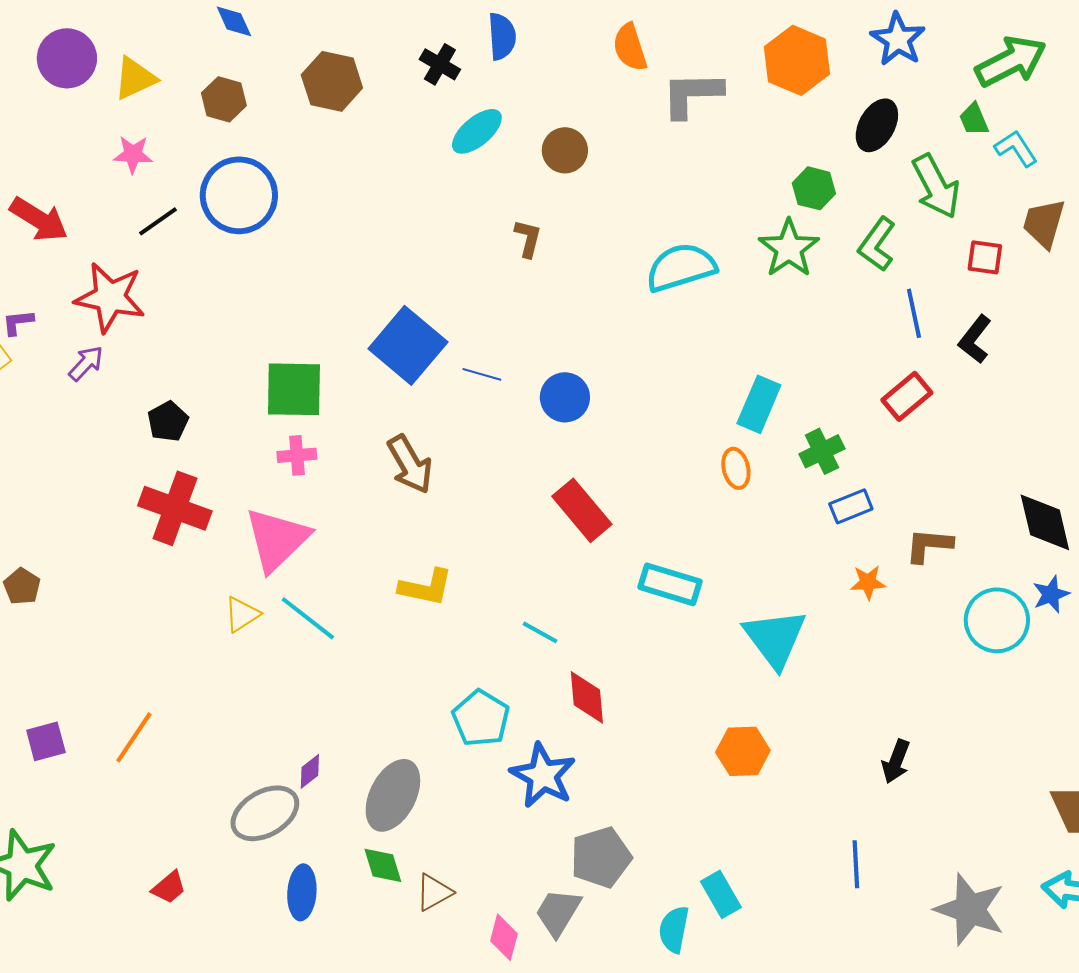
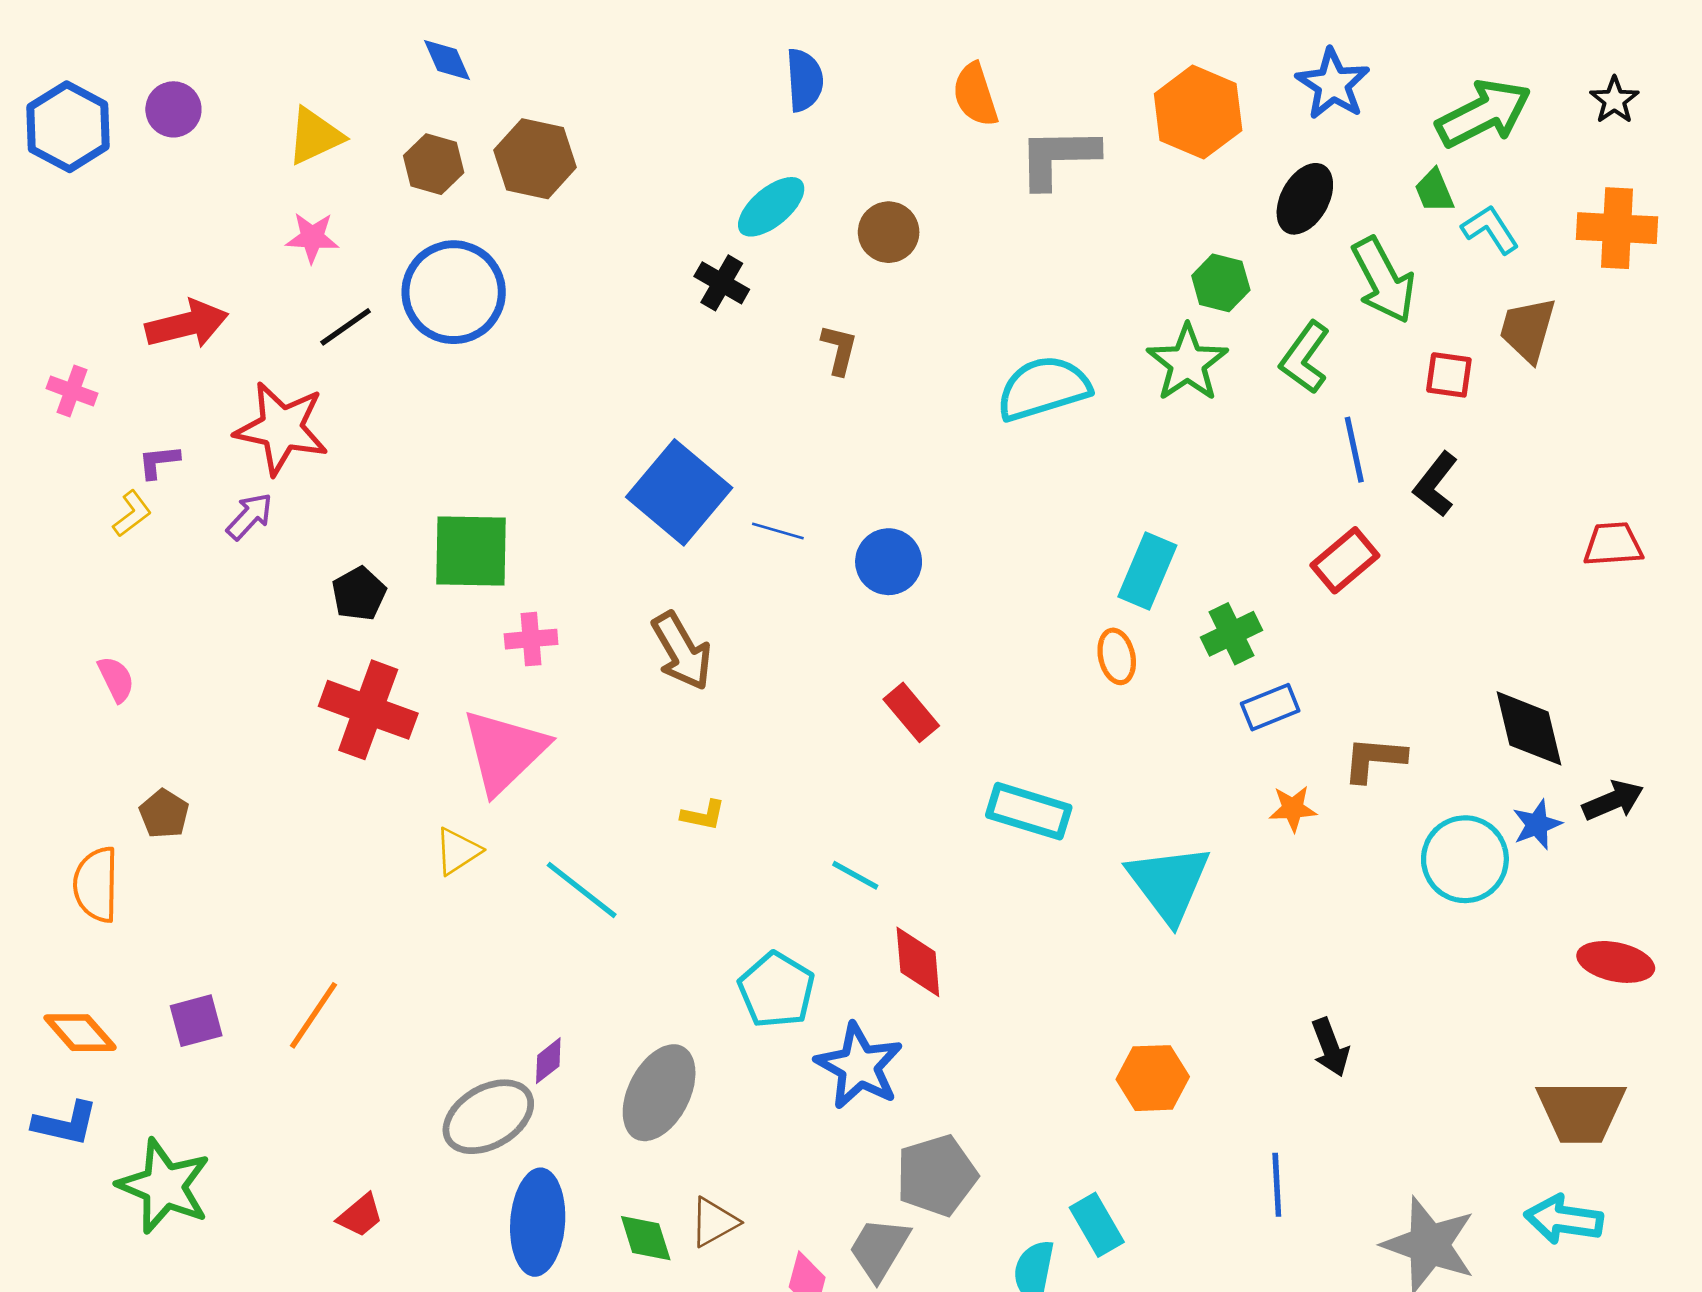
purple circle: (67, 58) -> (173, 109), moved, size x0.7
black cross: (440, 64) -> (722, 283), moved
brown hexagon: (332, 81) -> (535, 159), moved
red arrow: (39, 219) -> (187, 324), turned -46
green square: (294, 389) -> (471, 551), moved
red rectangle: (582, 510) -> (911, 712), size x0.7
yellow L-shape: (426, 587) -> (703, 815), size x0.6
cyan line: (308, 618) -> (582, 890), moved
orange hexagon: (743, 751) -> (1153, 1078), moved
black arrow: (896, 761) -> (1330, 1047), turned -42
green diamond: (383, 865) -> (646, 1238), moved
blue ellipse: (302, 892) -> (538, 1222), size x1.4

